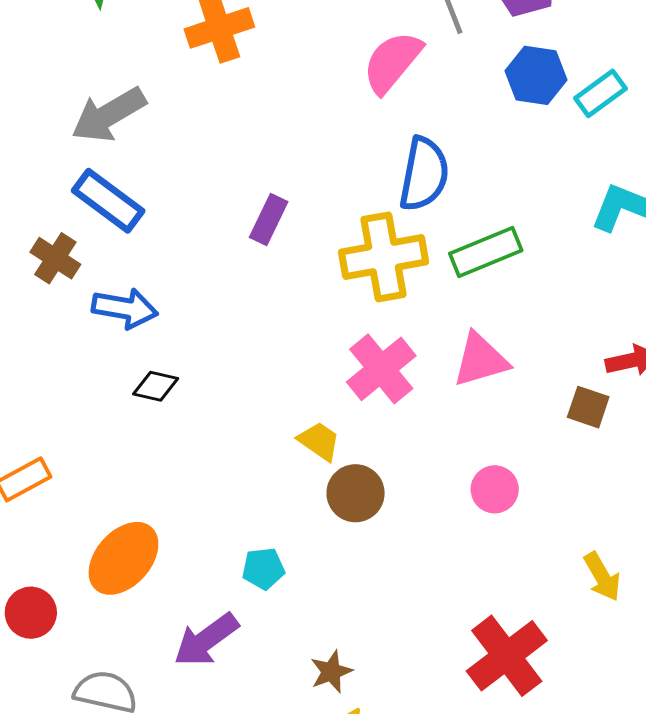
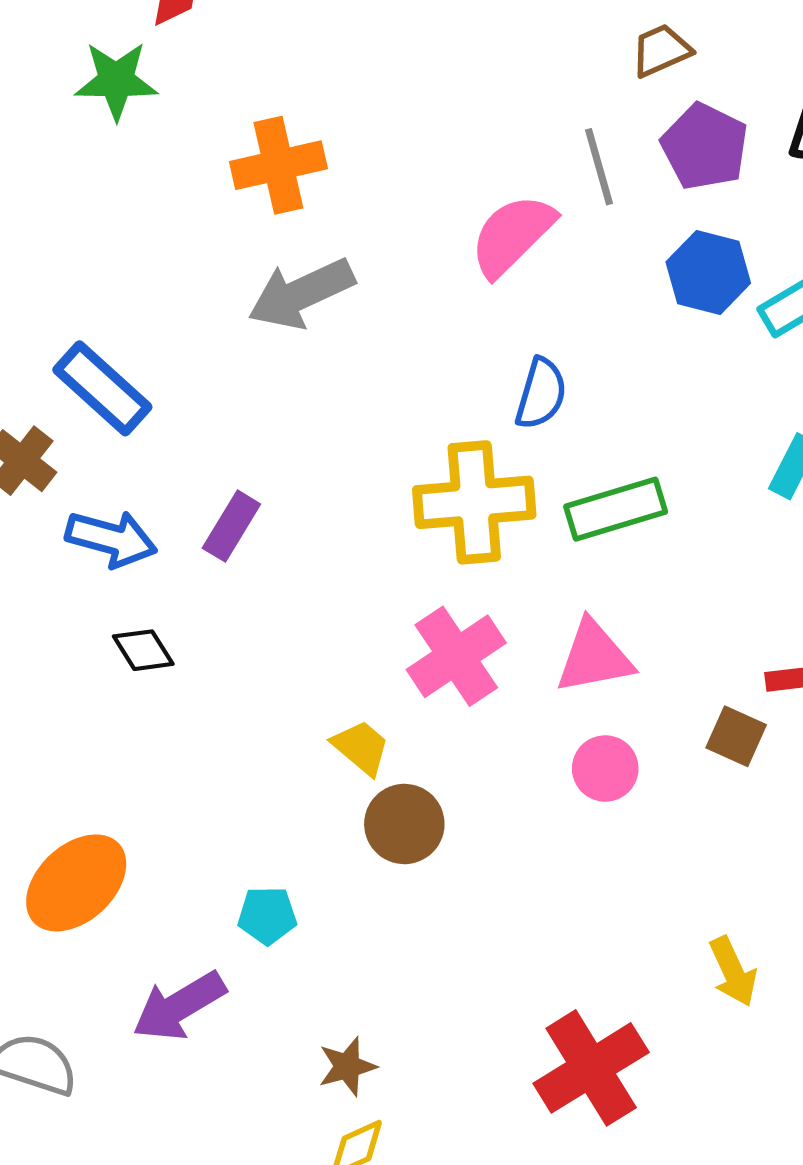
gray arrow: (109, 115) -> (301, 294), moved
blue semicircle: (424, 174) -> (541, 394), size x0.7
purple rectangle: (269, 220) -> (231, 526), moved
black diamond: (156, 386) -> (143, 650), turned 39
pink circle: (495, 489) -> (605, 768), moved

